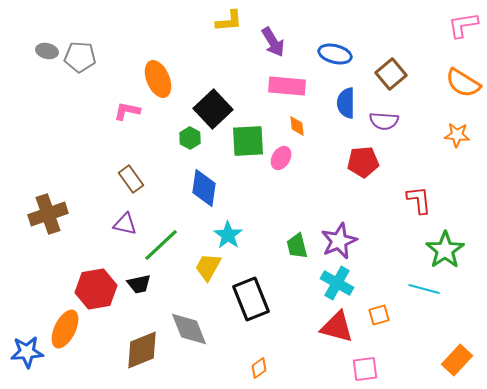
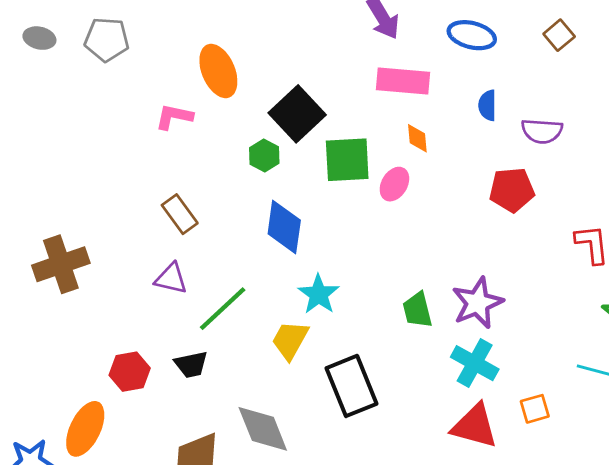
gray ellipse: (47, 51) -> (39, 38), moved
brown square: (391, 74) -> (559, 35), moved, size x0.7
blue semicircle: (346, 103) -> (488, 105), size x0.7
red hexagon: (96, 289) -> (130, 372), size x0.7

